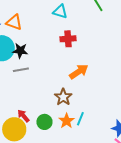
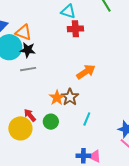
orange triangle: (14, 22) -> (23, 32), moved
red cross: (68, 39) -> (75, 29), moved
orange star: (67, 121) -> (57, 98), moved

